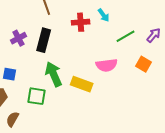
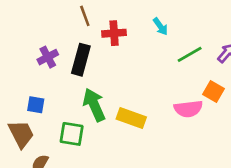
red cross: (81, 22) -> (114, 33), moved
pink semicircle: (107, 65) -> (188, 109), moved

